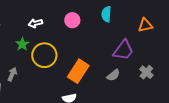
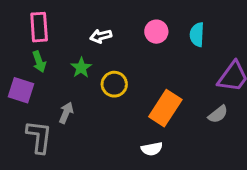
cyan semicircle: (106, 14) -> (197, 35), moved
yellow circle: (44, 55) -> (114, 84), size x0.7

